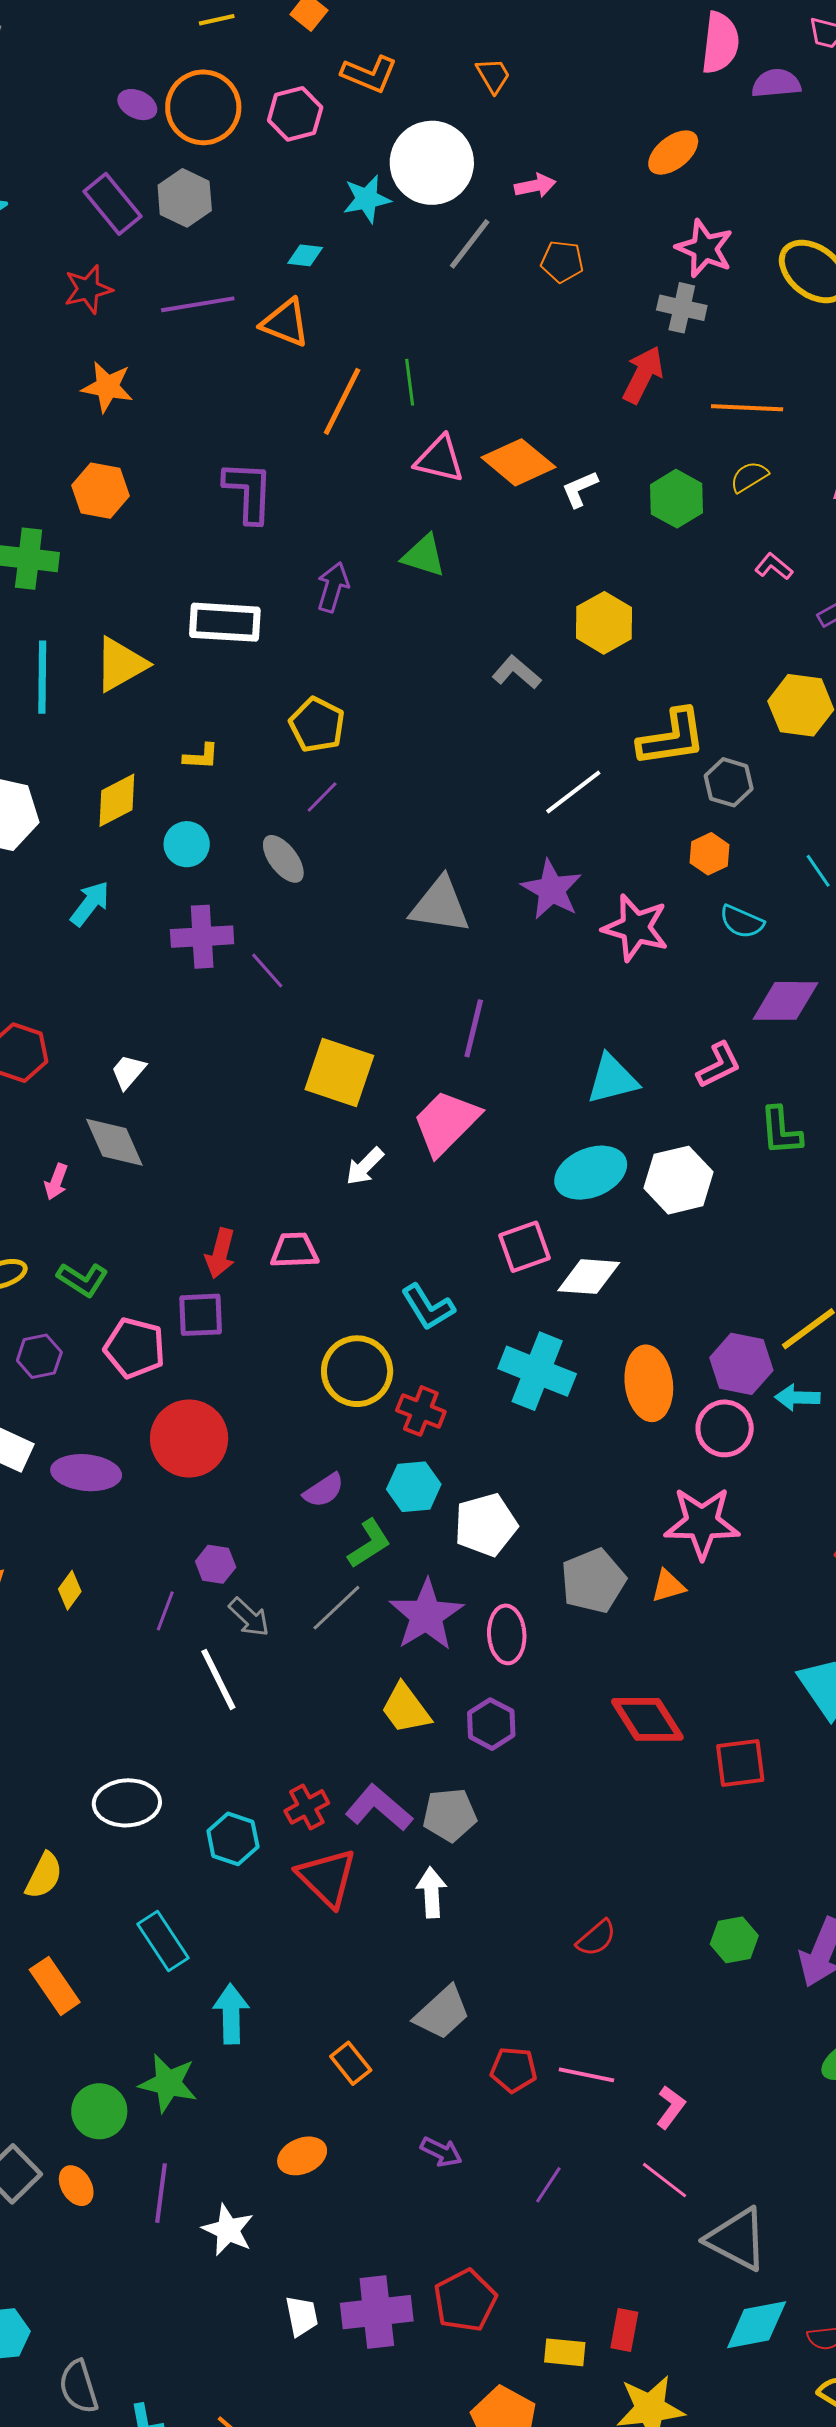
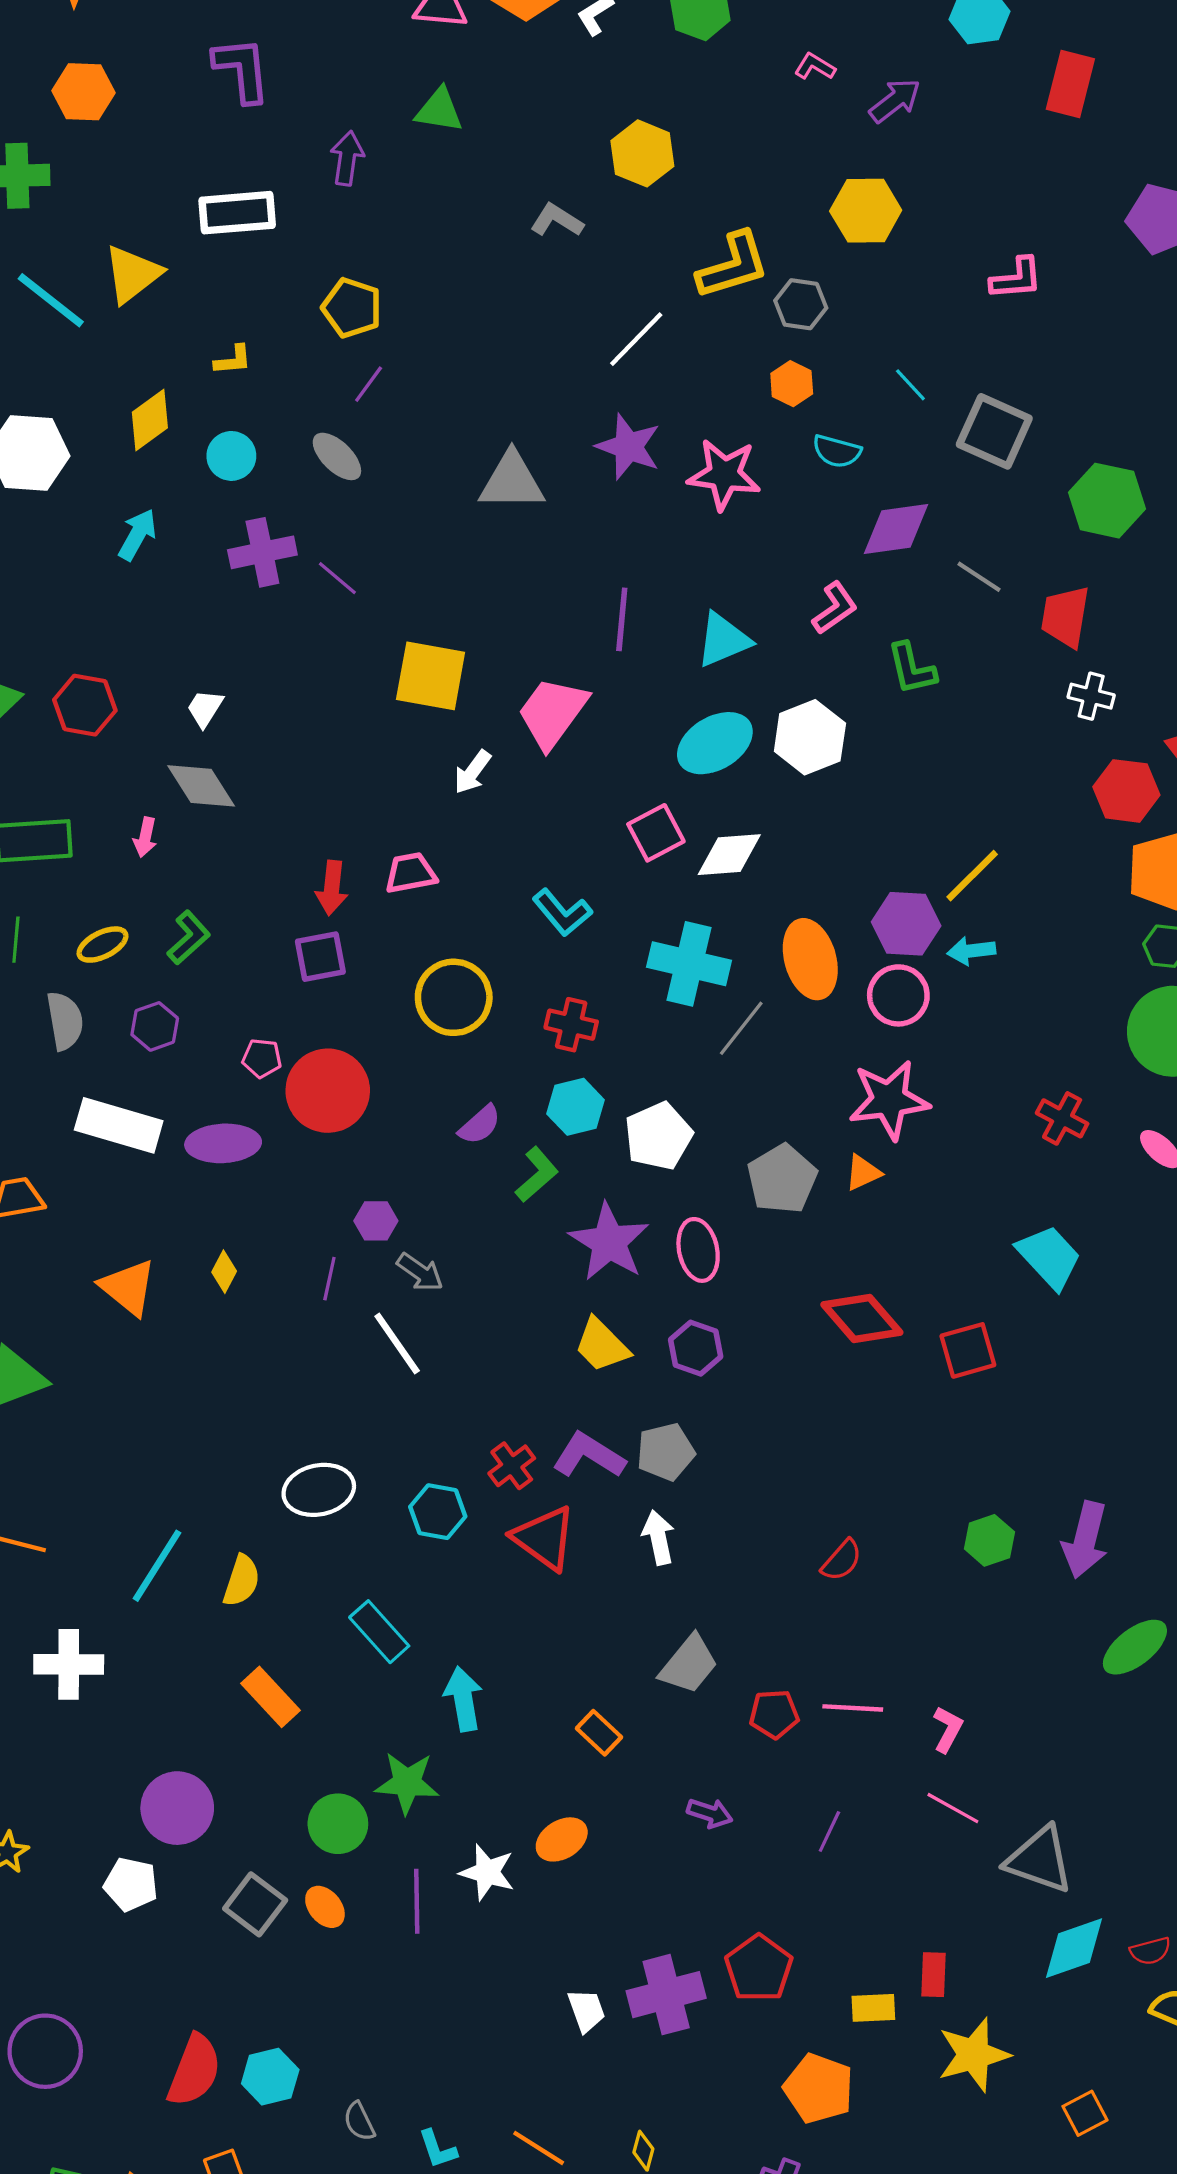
cyan line: (42, 677) -> (51, 300), turned -44
purple line: (474, 1028) -> (622, 619), moved
green L-shape: (82, 1279) -> (189, 938), turned -66
pink pentagon: (135, 1348) -> (262, 1058), moved, size x0.6
yellow circle: (357, 1371) -> (454, 997), moved
gray line: (336, 1608) -> (741, 1028), moved
white star: (228, 2230) -> (487, 1872), moved
gray semicircle: (79, 2387) -> (359, 2121), size x0.7

